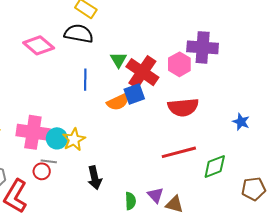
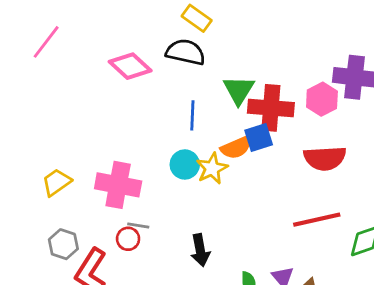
green triangle: (118, 60) -> (239, 90), size x1.4
red cross: (142, 72) -> (271, 108), turned -32
cyan circle: (57, 138) -> (185, 164), moved
yellow star: (74, 140) -> (212, 168), moved

